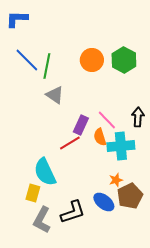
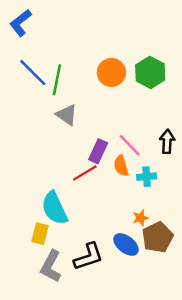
blue L-shape: (17, 19) -> (21, 23), turned -40
cyan cross: (121, 146) -> (147, 177), size x0.6

